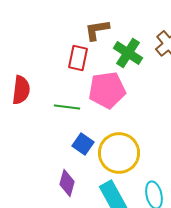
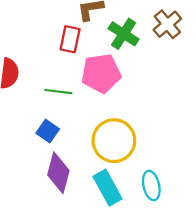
blue square: (83, 144) -> (48, 131), moved
purple diamond: (67, 183) -> (58, 173), size x1.4

